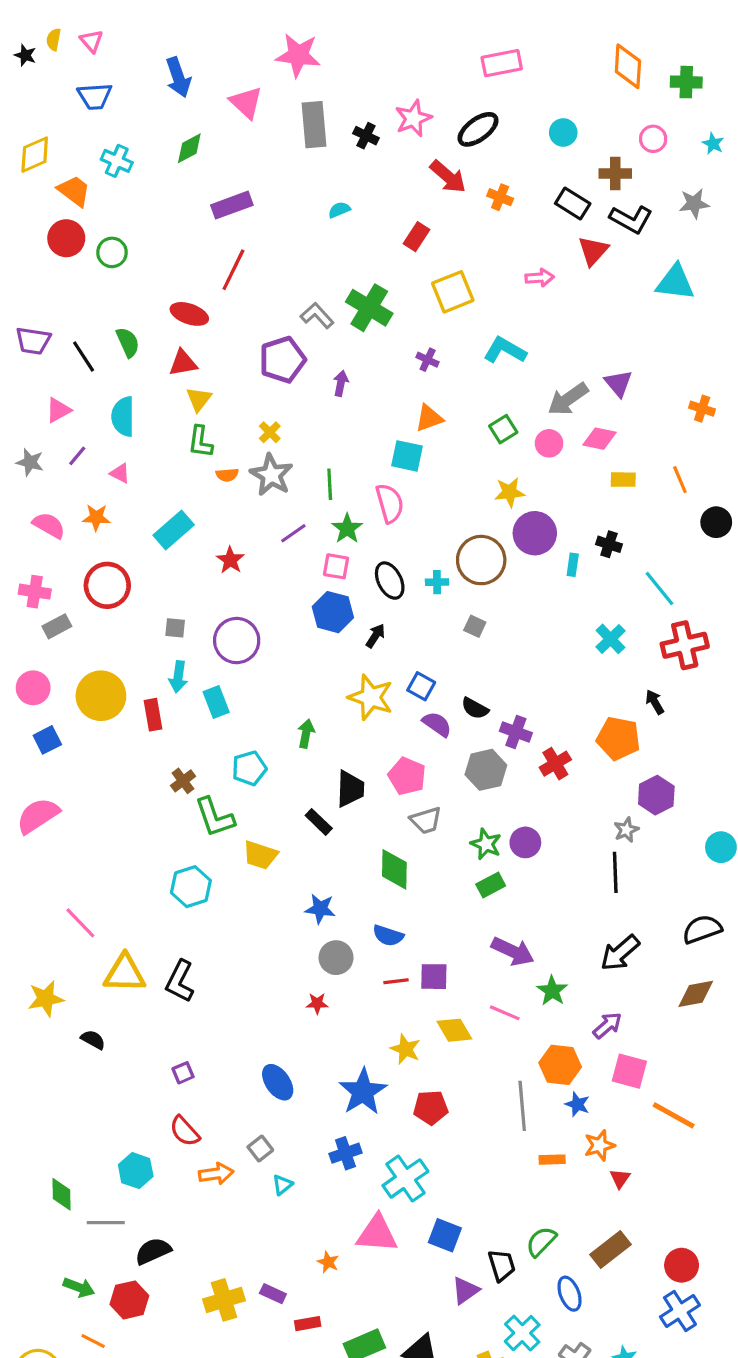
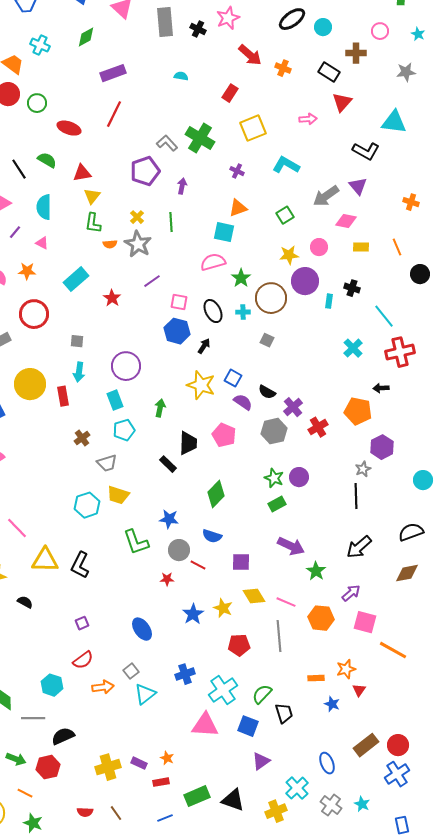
black ellipse: (478, 129) -> (292, 19), moved
cyan semicircle: (339, 210) -> (181, 76), turned 32
black L-shape: (631, 219) -> (366, 151), moved
red ellipse: (189, 314) -> (69, 128), moved
green semicircle: (128, 342) -> (47, 160), turned -36
pink circle: (549, 443) -> (319, 247), moved
green line: (330, 484) -> (171, 222), moved
pink semicircle: (390, 503) -> (213, 262), turned -90
green star: (347, 528) -> (241, 278), moved
purple circle: (237, 641) -> (126, 366), moved
cyan rectangle: (216, 702) -> (115, 400), moved
black arrow: (655, 702) -> (381, 388), turned -63
purple cross: (516, 732) -> (293, 407), turned 30
green L-shape: (215, 817) -> (136, 542), moved
gray trapezoid: (426, 820) -> (107, 463), moved
yellow trapezoid: (260, 855) -> (118, 495), moved
green diamond: (394, 869) -> (216, 494), turned 44
red line: (396, 981) -> (198, 565), moved, turned 35
pink line: (505, 1013) -> (286, 602), moved
blue star: (363, 1092) -> (193, 614), moved, size x0.7
blue star: (577, 1104) -> (332, 704), moved
gray line: (522, 1106) -> (279, 636), moved
red semicircle: (185, 1131) -> (83, 660), turned -85
cyan triangle: (282, 1185) -> (145, 694), size x1.6
green semicircle: (541, 1242) -> (262, 694), moved
brown rectangle: (611, 1249) -> (366, 745), moved
orange star: (328, 1262) -> (167, 758), moved
black trapezoid: (502, 1265) -> (284, 713), moved

